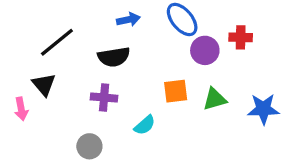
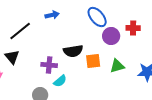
blue arrow: (128, 19) -> (52, 15), moved
black semicircle: (114, 57) -> (73, 51), moved
cyan semicircle: (145, 125) -> (60, 81), moved

